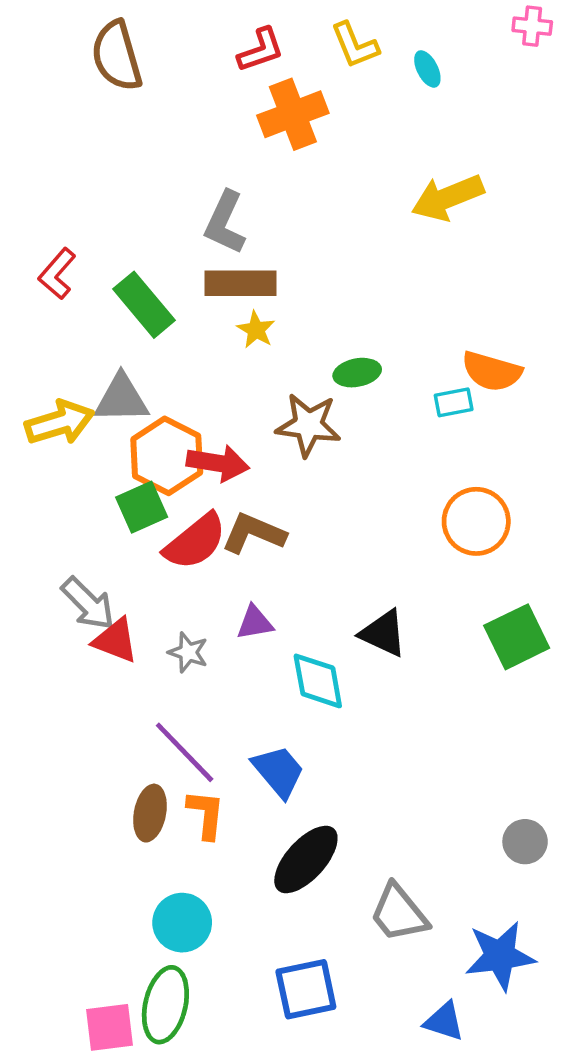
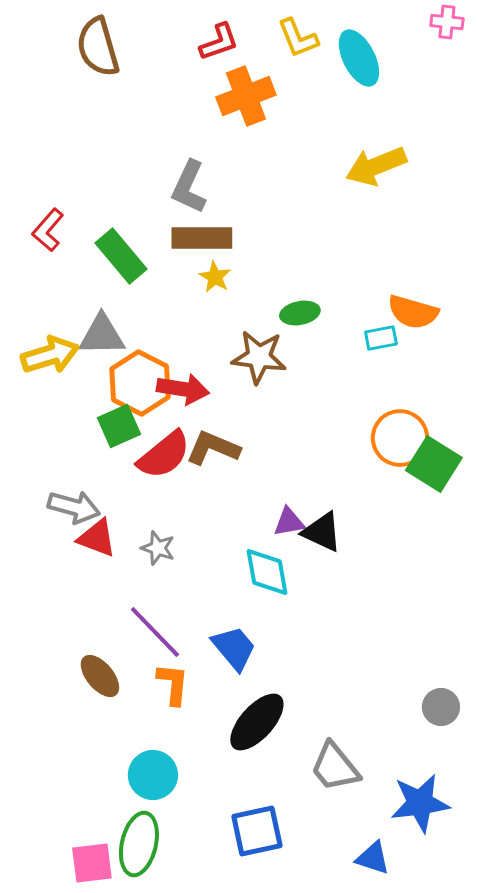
cyan ellipse: (427, 69) -> (359, 58), size x1.8
gray arrow: (88, 604) -> (74, 507), turned -30
purple triangle: (255, 623) -> (289, 522), moved
green square: (517, 637) -> (434, 464), moved, turned -32
brown ellipse: (150, 813) -> (100, 676), moved, turned -51

